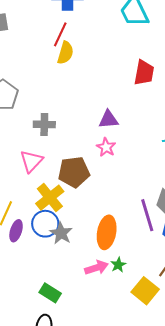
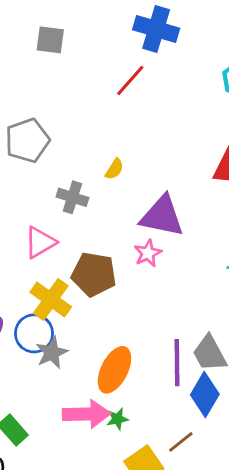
yellow semicircle: (65, 53) -> (114, 169), moved, size x0.7
purple triangle: (108, 119) -> (162, 216), size x1.6
yellow cross: (50, 198) -> (51, 299), turned -32
pink arrow: (96, 268) -> (86, 414), size x1.4

